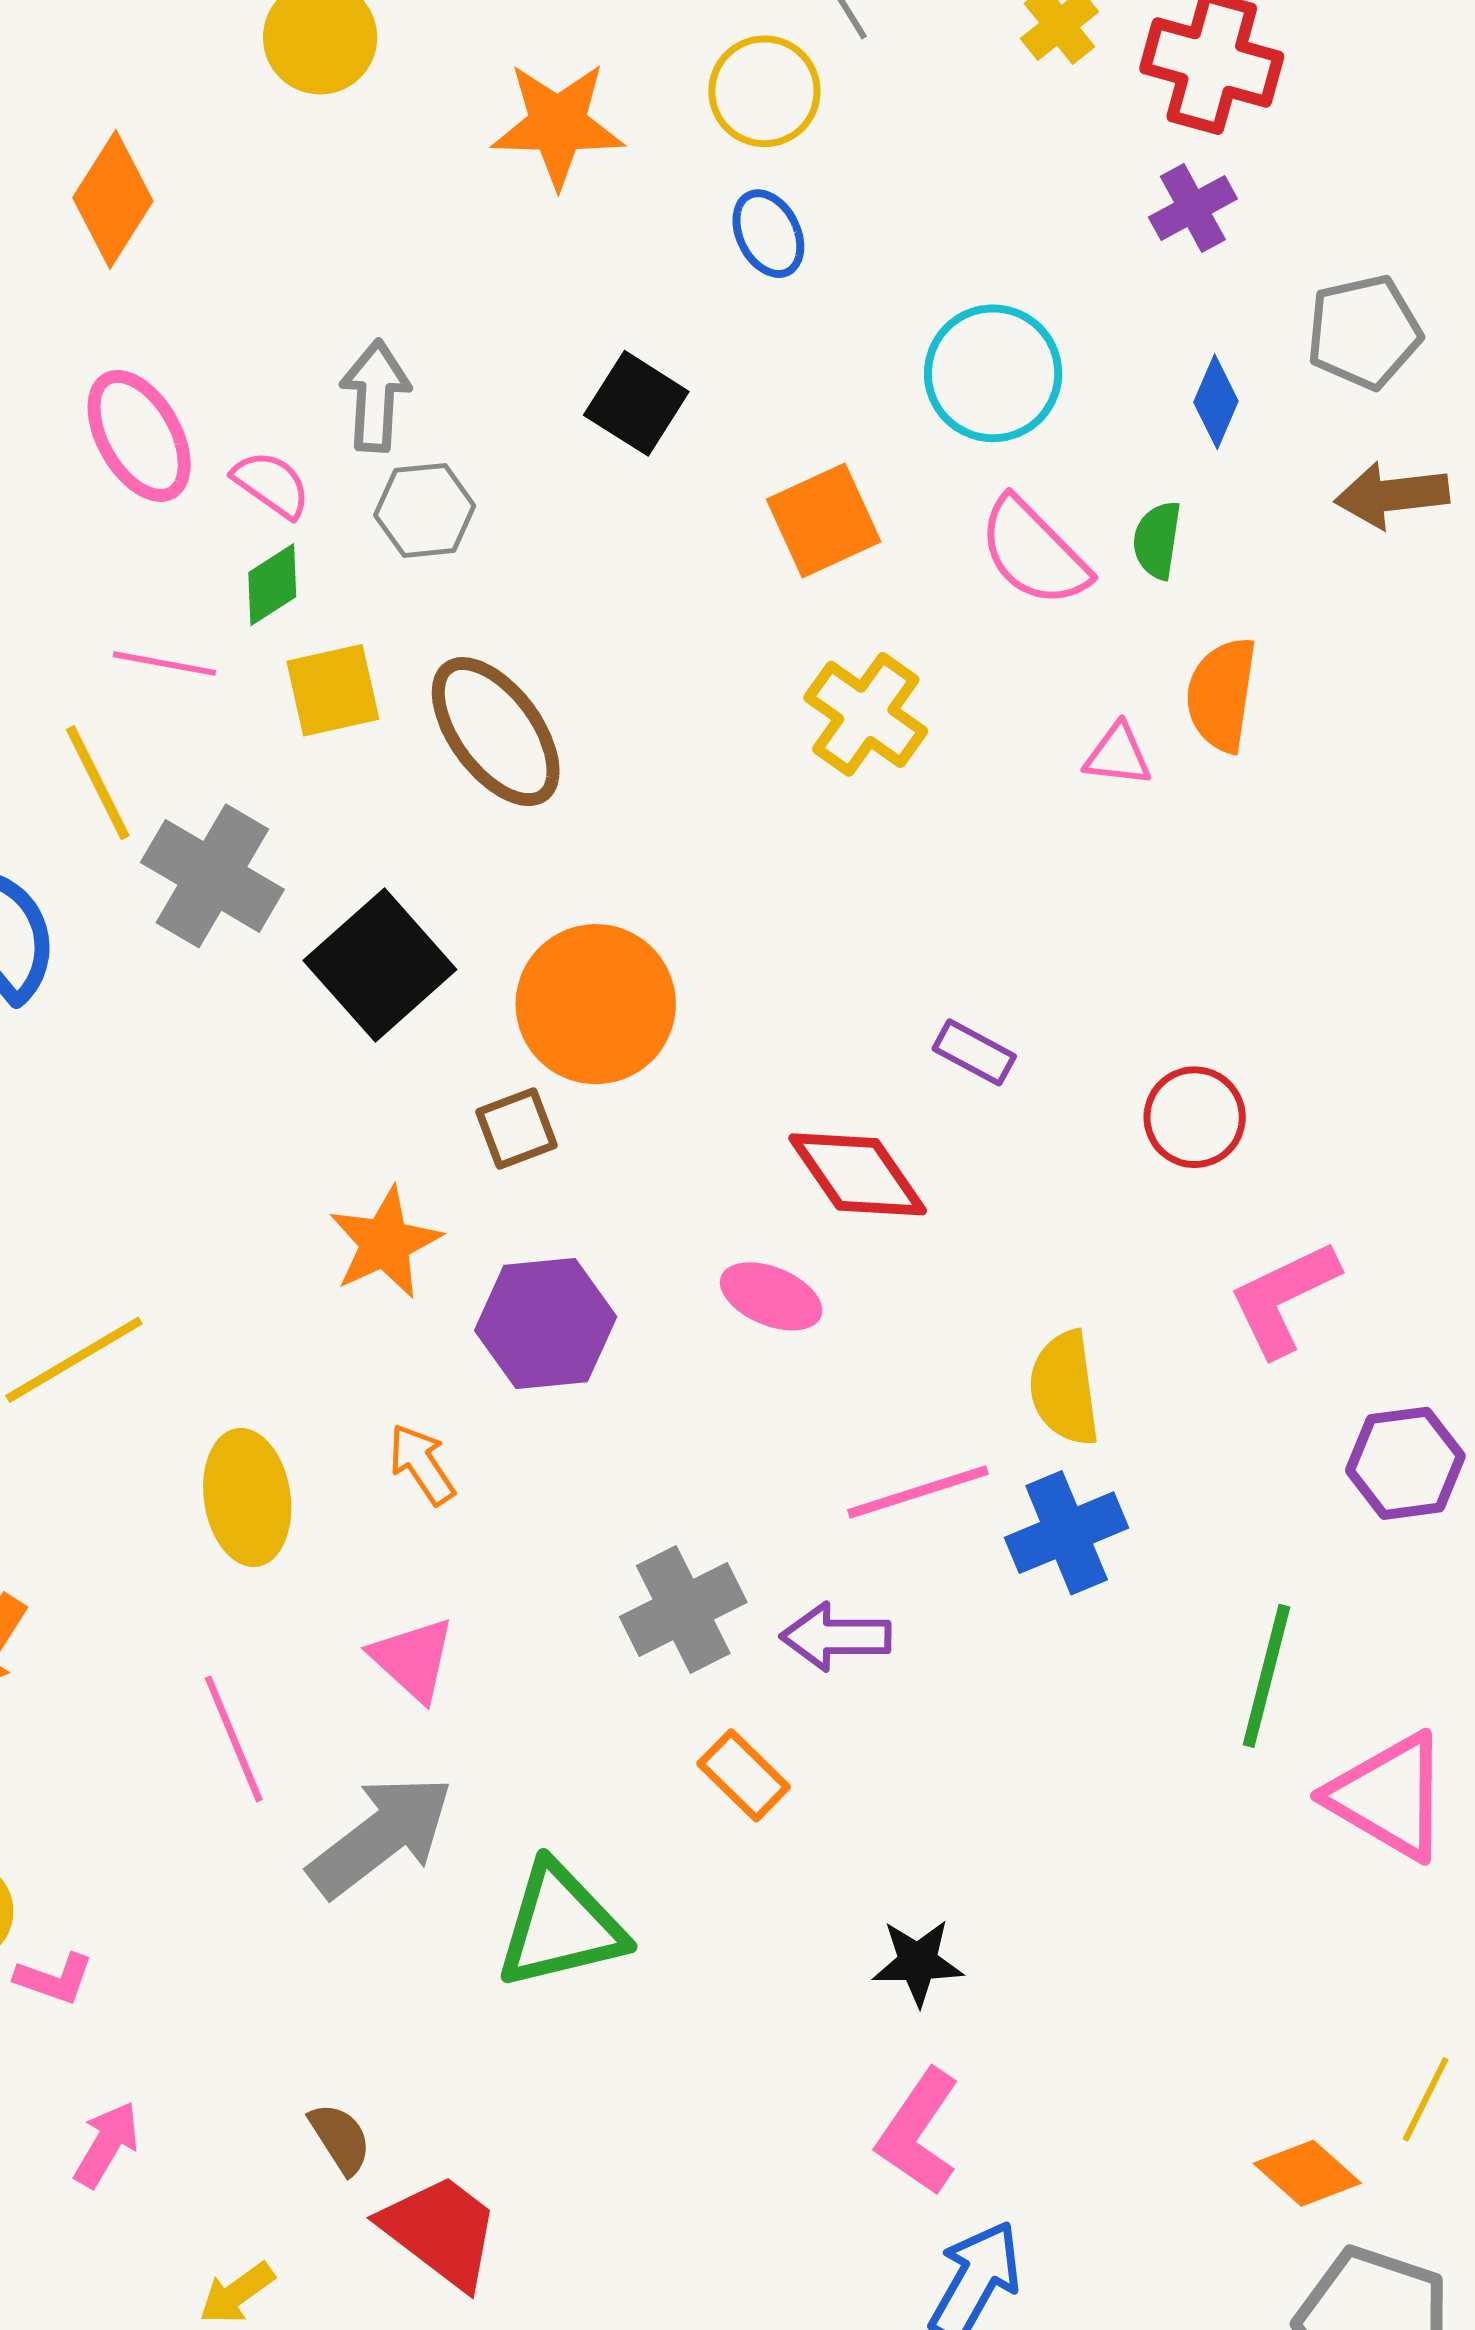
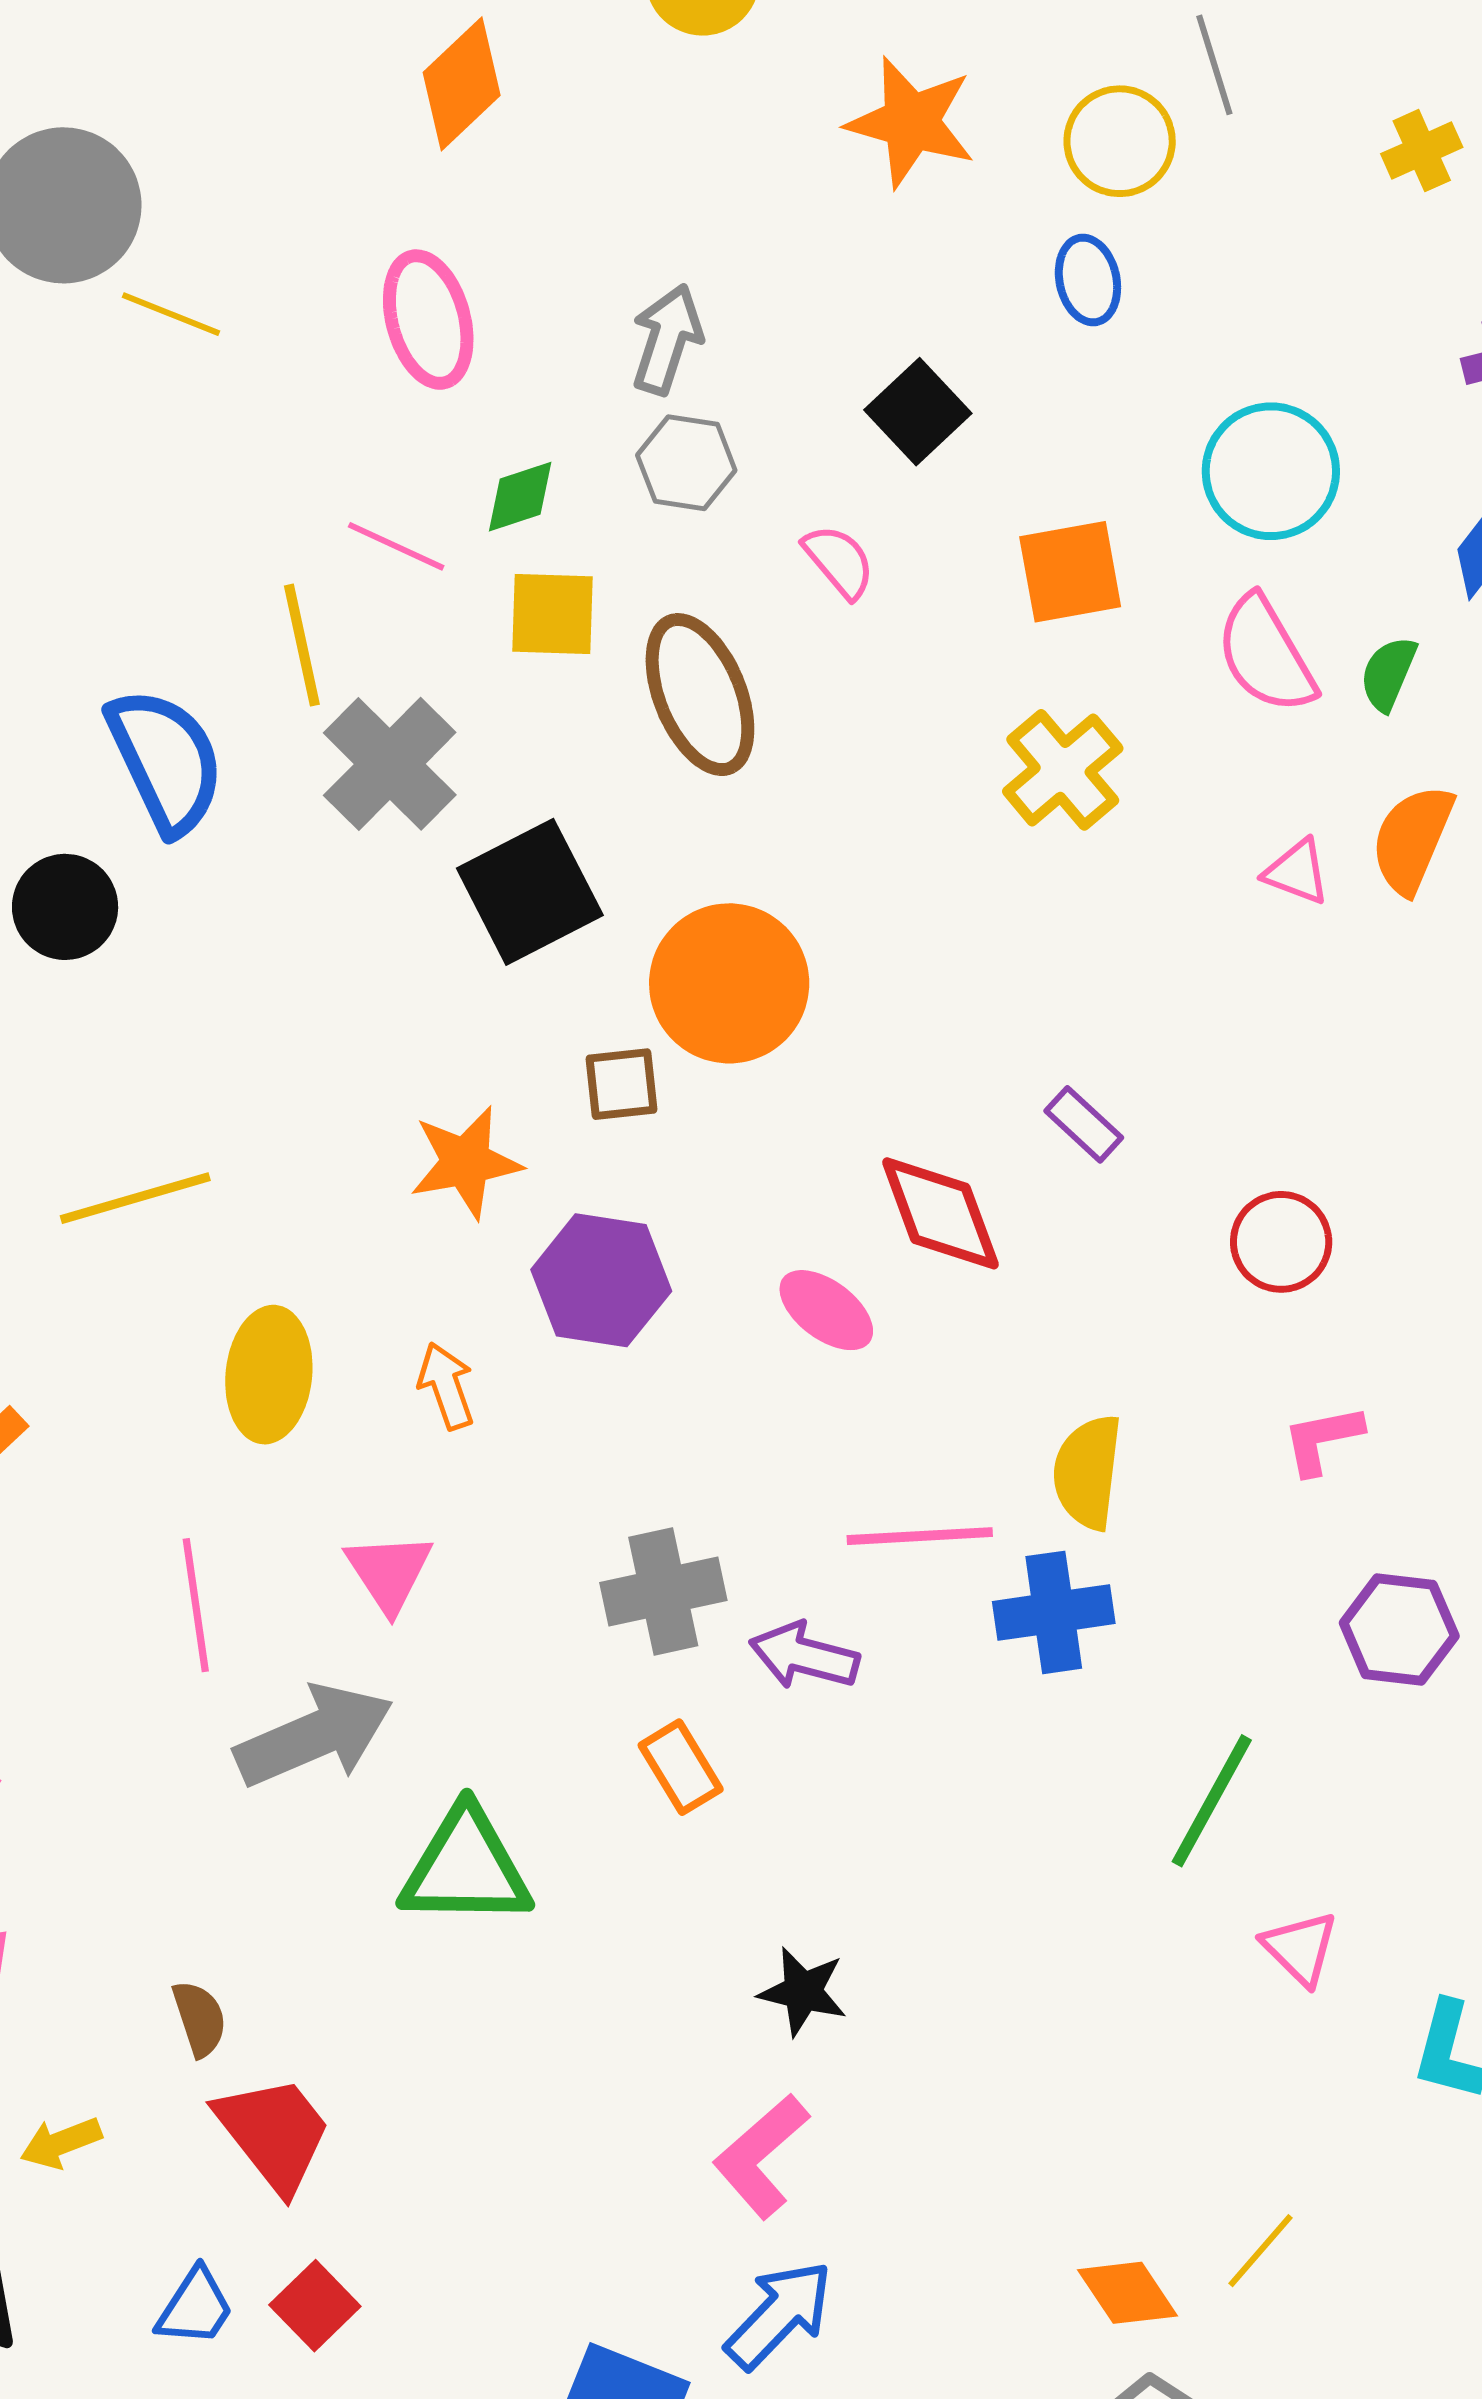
pink semicircle: (271, 484) -> (839, 561), moved
pink L-shape: (1284, 1298) -> (1322, 1440), size x0.7
pink triangle: (1389, 1797) -> (1300, 1948), size x0.6

